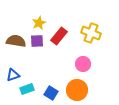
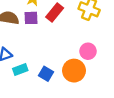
pink circle: (83, 64) -> (88, 51), moved

